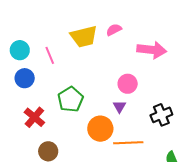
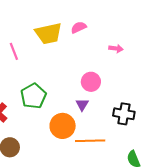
pink arrow: (152, 50) -> (116, 49), size x0.5
black cross: (161, 115) -> (124, 114), turned 30

